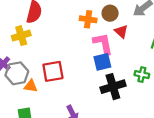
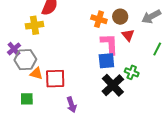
red square: (53, 71) -> (55, 79), moved
green cross: (142, 75) -> (132, 72), moved
black cross: (113, 87) -> (113, 85), turned -35

